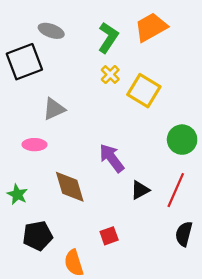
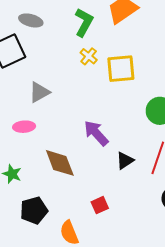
yellow square: (144, 91) -> (121, 69), turned -32

